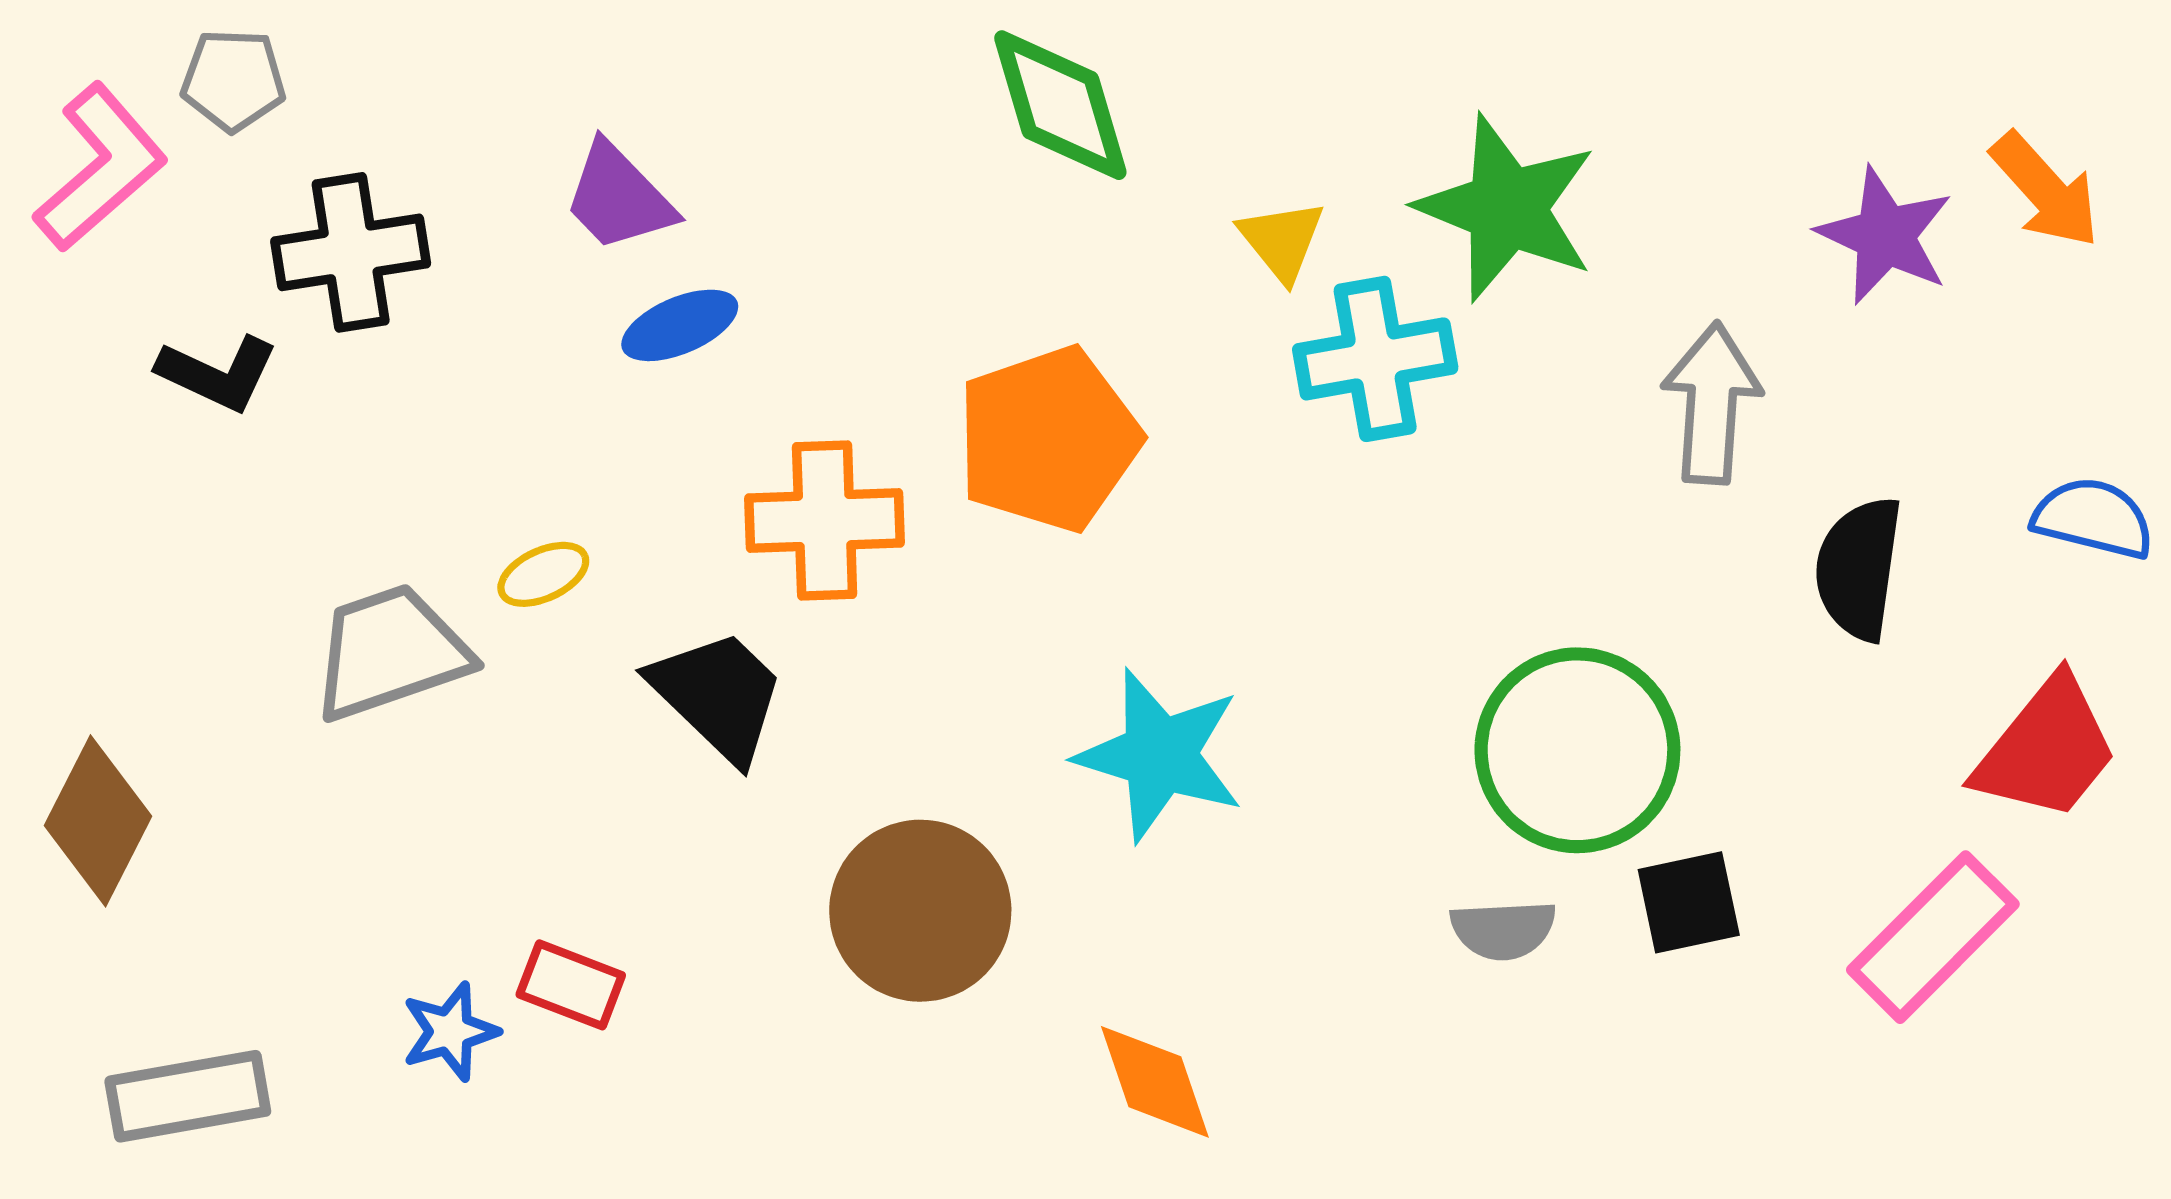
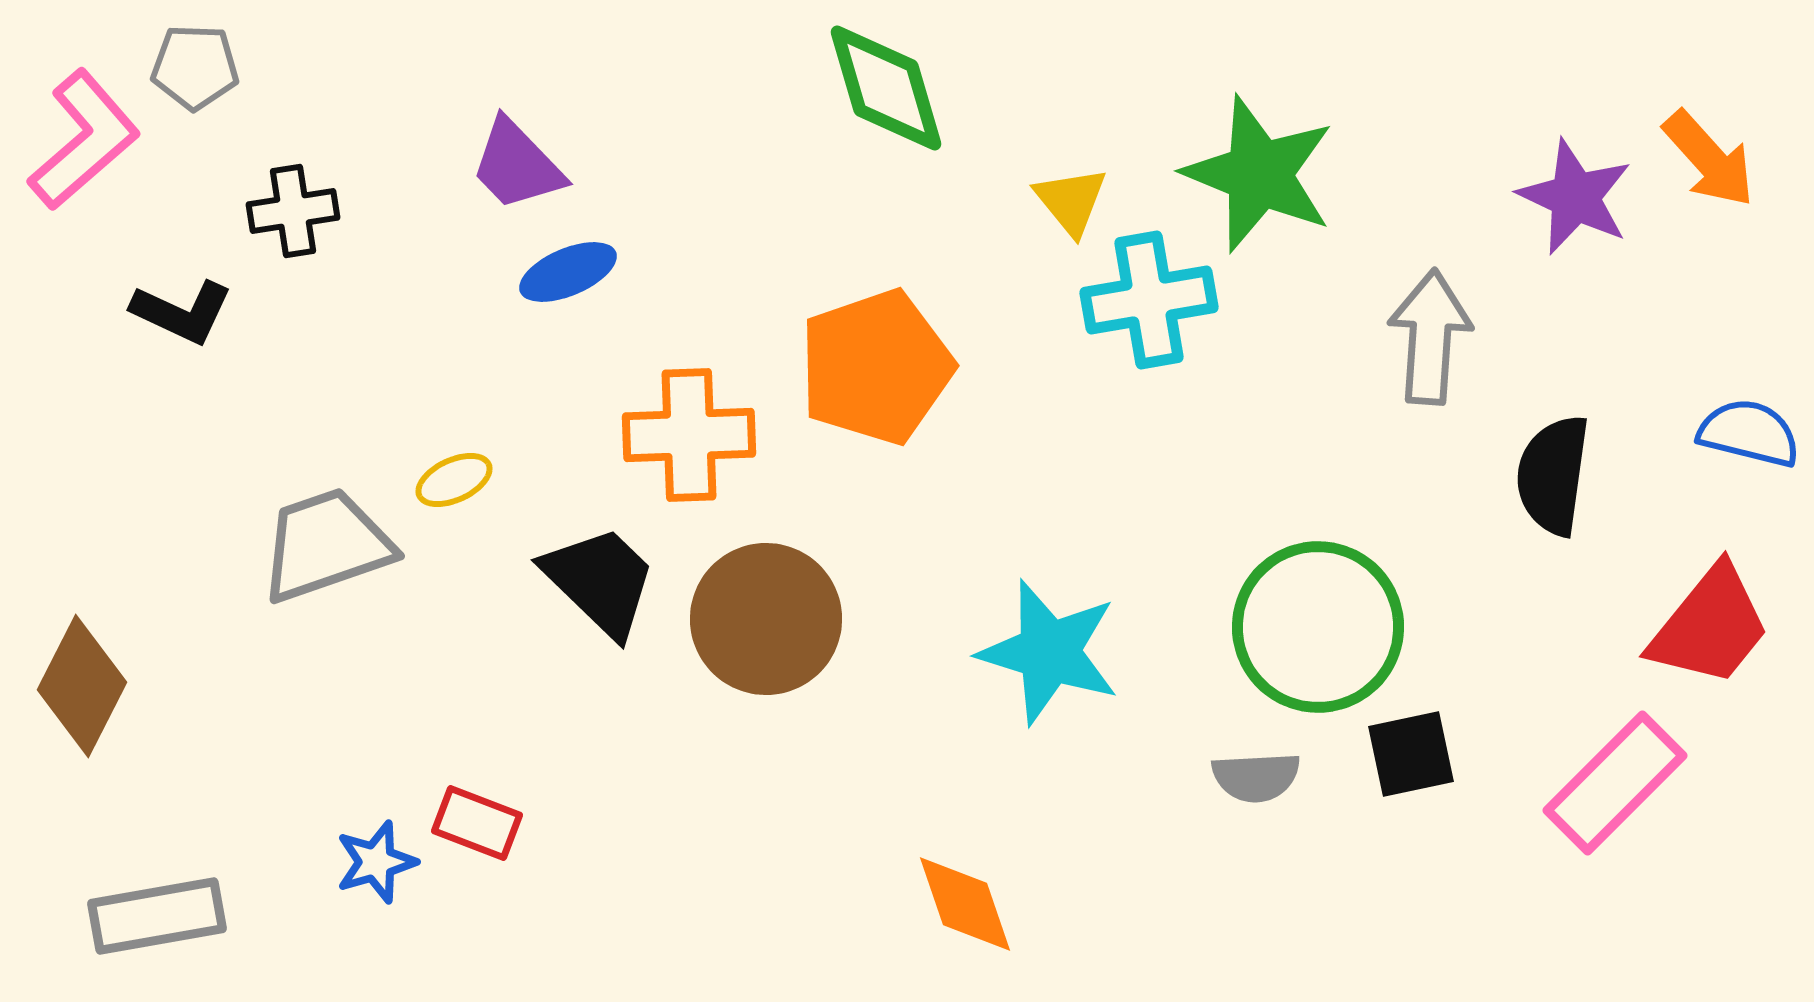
black cross: (351, 252) -> (293, 211), size x0.7
cyan star: (1160, 755) -> (1049, 652), moved
brown circle: (920, 911) -> (766, 619), moved

